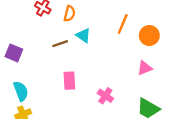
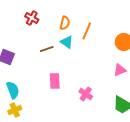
orange semicircle: (69, 14) -> (65, 23), moved
orange line: (123, 24) -> (87, 31), moved

